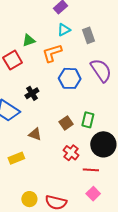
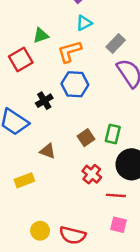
gray rectangle: (88, 35) -> (116, 44), moved, turned 63
blue hexagon: (70, 78) -> (75, 84), moved
pink square: (93, 194) -> (119, 225), turned -32

